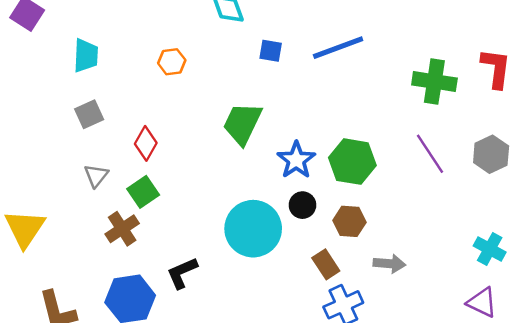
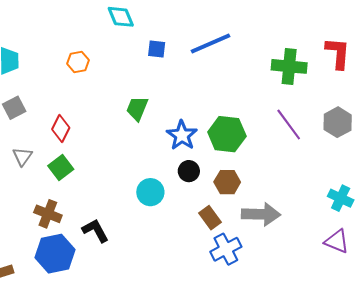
green trapezoid: (242, 124) -> (137, 108), size x0.7
brown cross: (122, 229) -> (48, 214), moved, turned -32
cyan circle: (253, 229) -> (150, 192), size x0.6
gray arrow: (389, 264) -> (261, 214), size x1.5
black L-shape: (182, 273) -> (95, 231), turned 88

